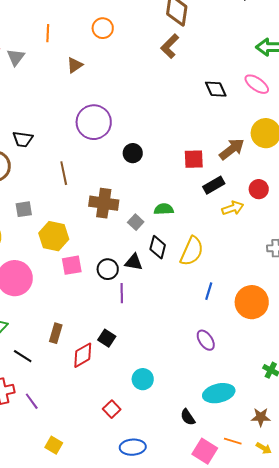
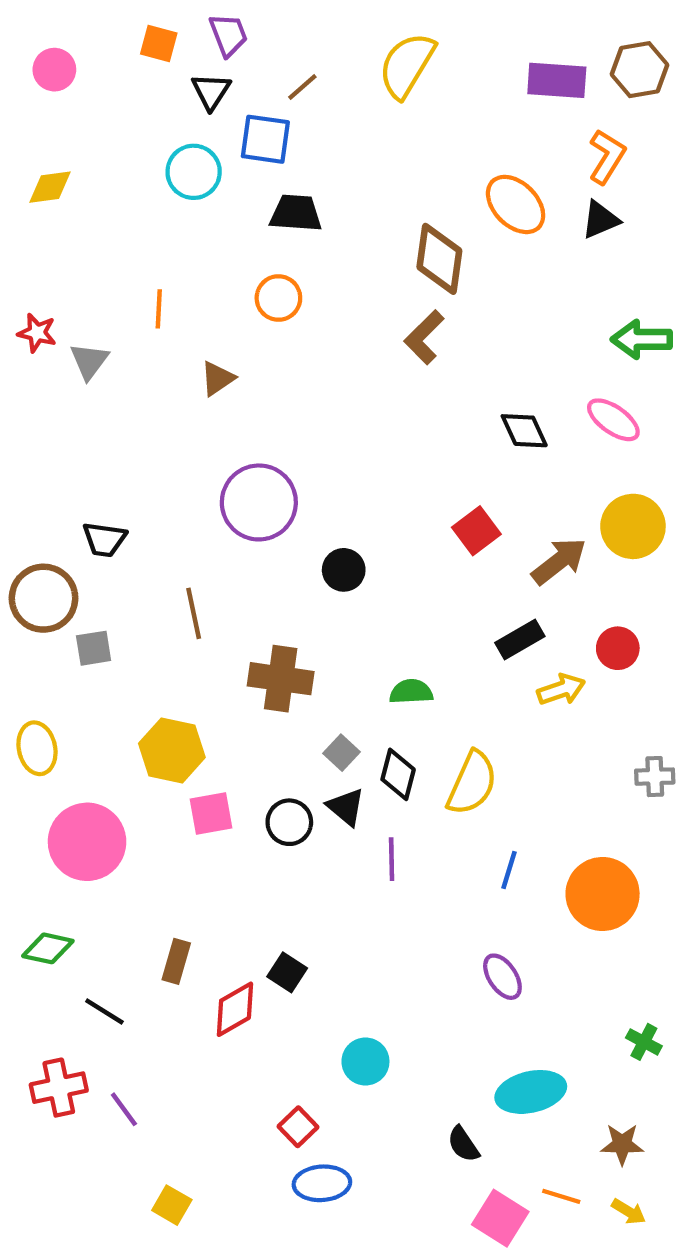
red square: (194, 159) -> (476, 531), moved, turned -35
gray square: (24, 209) -> (94, 648), moved
gray square: (136, 222) -> (342, 753), moved
black triangle: (134, 262) -> (346, 807), turned 30
purple line: (122, 293) -> (392, 859), moved
blue ellipse: (133, 447) -> (322, 1183), moved

